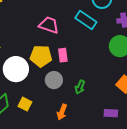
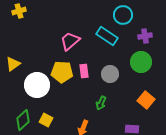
pink trapezoid: (49, 25) -> (70, 41), turned -60
gray circle: (54, 80) -> (110, 74), moved

